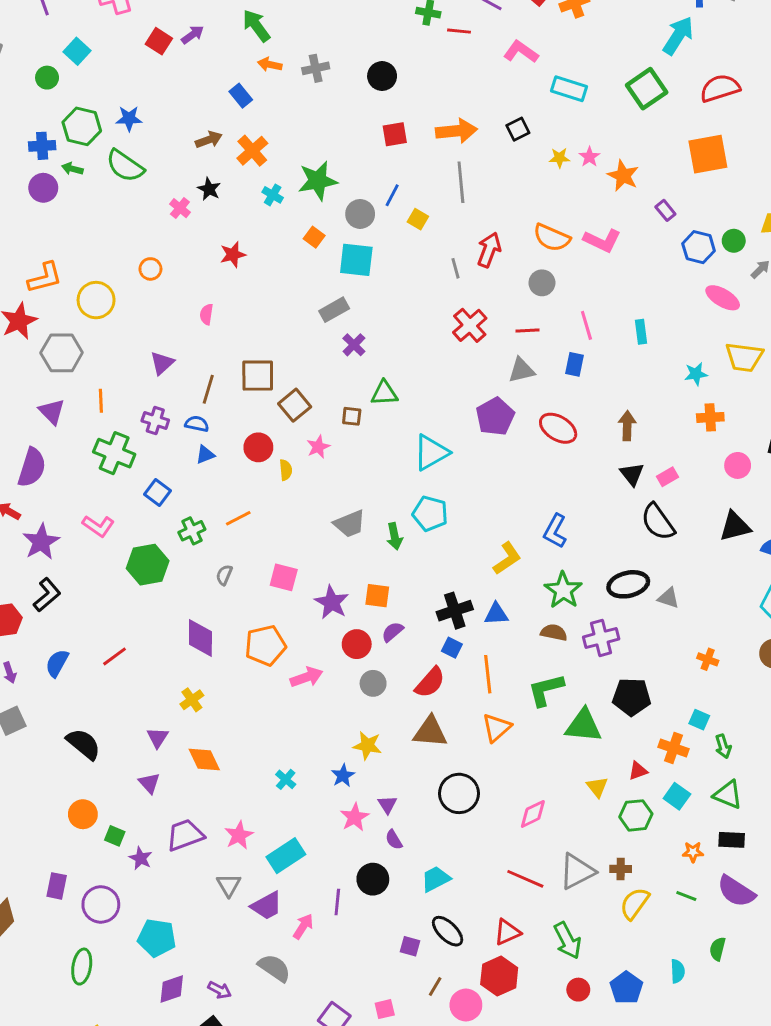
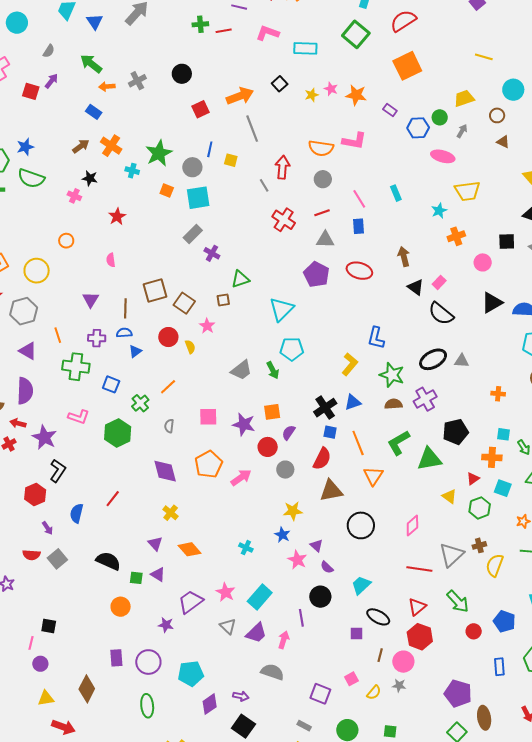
gray triangle: (521, 370) -> (325, 240), turned 30
green square: (115, 836) -> (136, 578), moved

